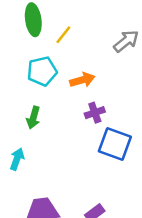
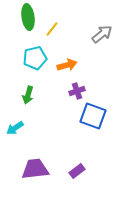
cyan arrow: (17, 159) -> (15, 128), turned -144

